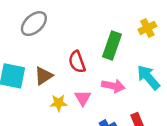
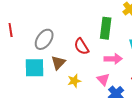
gray ellipse: (34, 24) -> (44, 39), moved
pink triangle: (83, 98) -> (103, 79), moved

